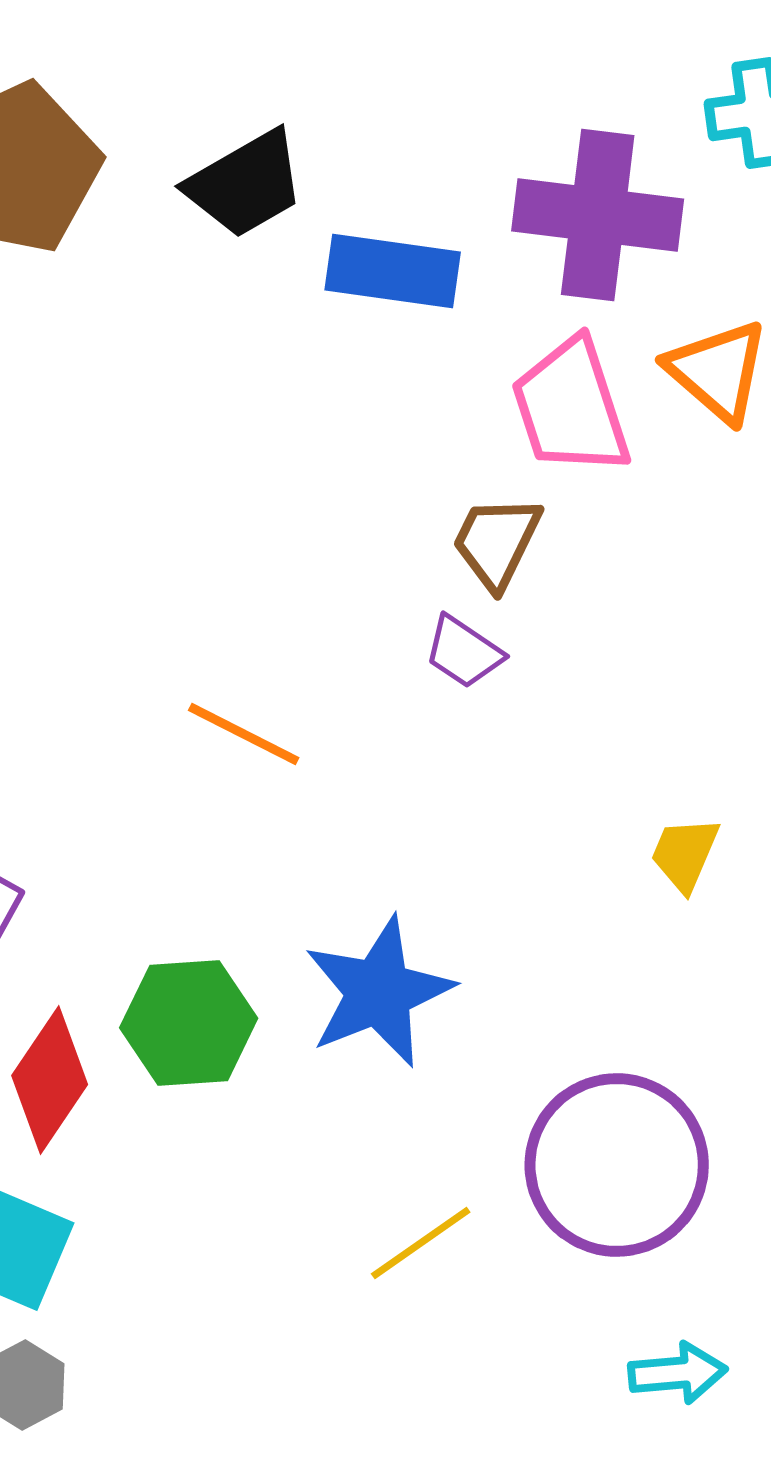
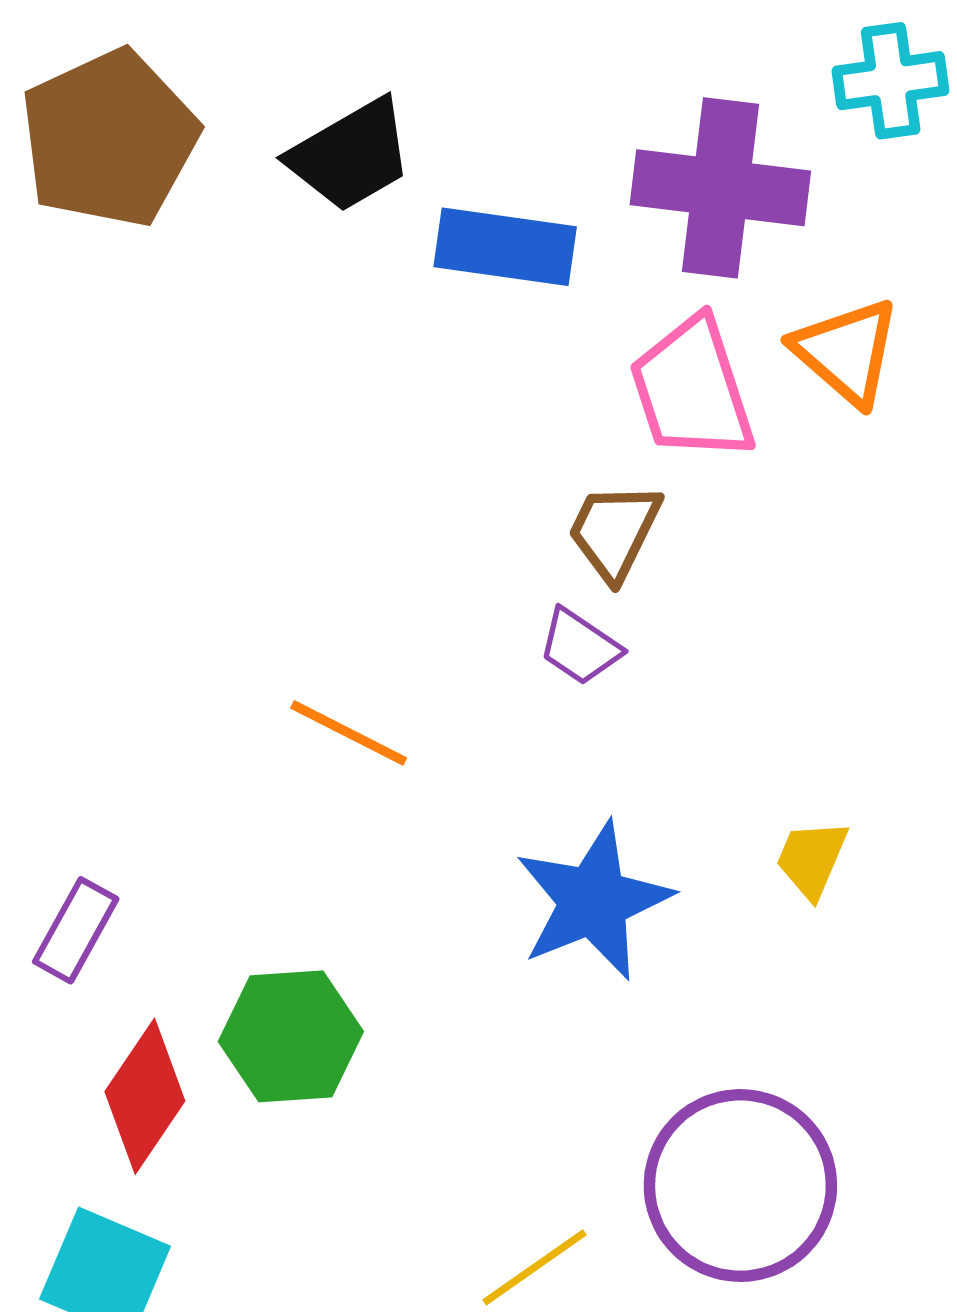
blue star: (379, 992) -> (593, 901), moved

